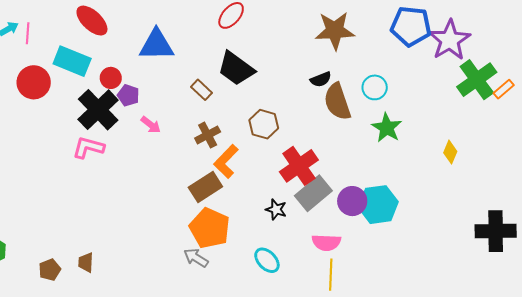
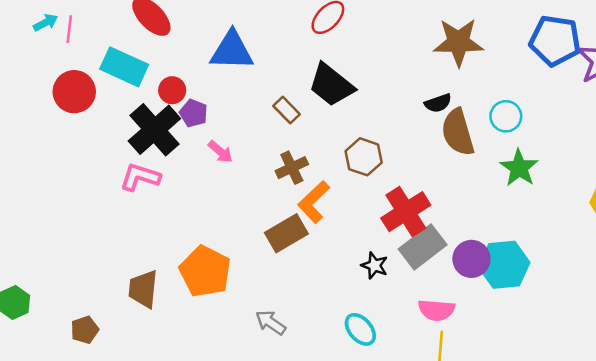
orange pentagon: (210, 228) -> (205, 271), moved
brown trapezoid: (86, 262) -> (143, 289), moved, size x1.5

